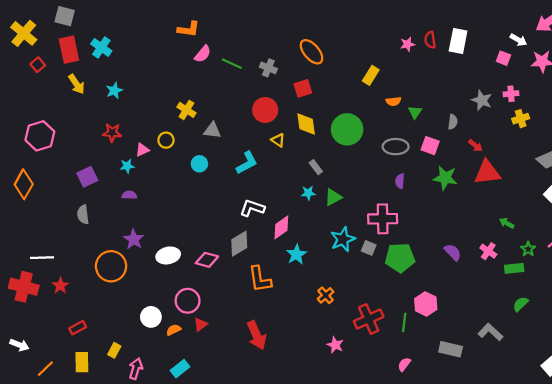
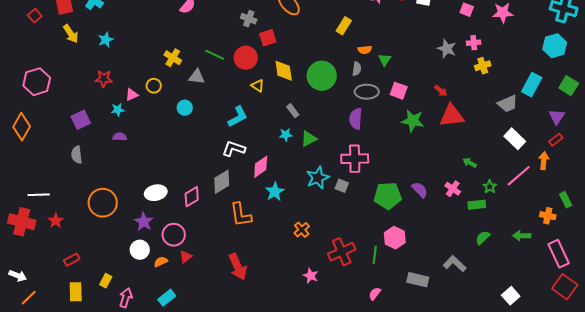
green line: (232, 64) -> (215, 55), moved
red square: (303, 88) -> (268, 38), moved
gray semicircle: (453, 122) -> (357, 69), moved
cyan L-shape: (247, 163) -> (238, 117), moved
purple semicircle: (400, 181) -> (356, 119), moved, size x1.5
purple star: (134, 239) -> (144, 222), moved
green pentagon: (400, 258) -> (388, 196), moved
pink diamond: (207, 260) -> (192, 197), turned -45
orange line: (45, 369) -> (29, 298), moved

